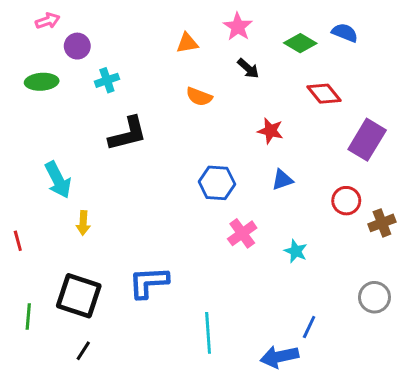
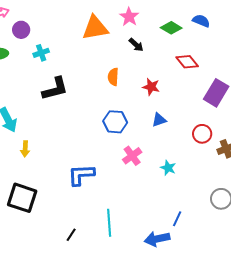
orange triangle: (187, 43) -> (95, 28), size x1.8
orange semicircle: (199, 97) -> (113, 77), moved, turned 72
blue L-shape: (149, 282) -> (81, 175), moved
black line: (83, 351) -> (71, 235), moved

